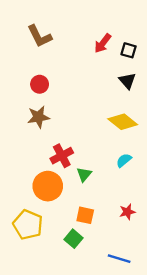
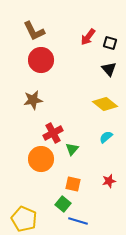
red circle: (40, 84) -> (41, 60), moved, size x1.6
yellow pentagon: (28, 225) -> (24, 219), moved
blue line: (119, 259) -> (78, 221), moved

